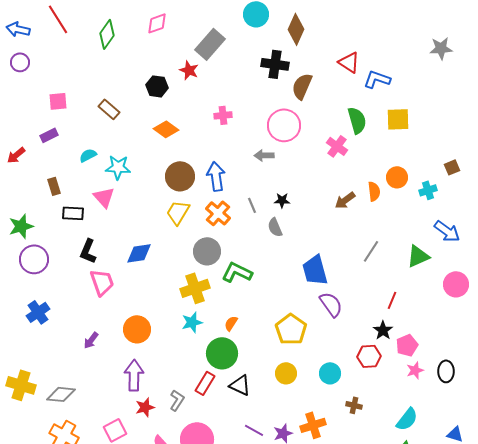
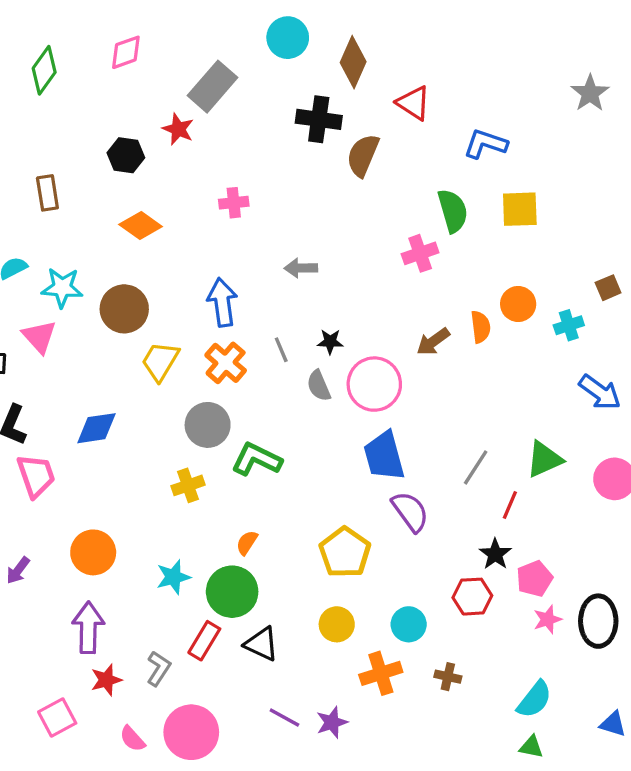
gray star: (441, 48) -> (590, 93), turned -30
red triangle: (349, 62) -> (414, 103), moved
brown rectangle: (109, 109) -> (47, 193), turned 40
pink circle: (284, 125) -> (374, 384), moved
pink cross: (337, 146) -> (420, 253), turned 35
brown circle: (180, 176) -> (124, 309), moved
gray line: (371, 251) -> (476, 467), moved
green triangle: (418, 256) -> (544, 459), moved
yellow cross: (195, 288) -> (188, 485), size x0.7
cyan star: (192, 322) -> (173, 577), moved
black ellipse: (446, 371) -> (598, 621), size x1.4
orange cross: (313, 425) -> (381, 673), moved

